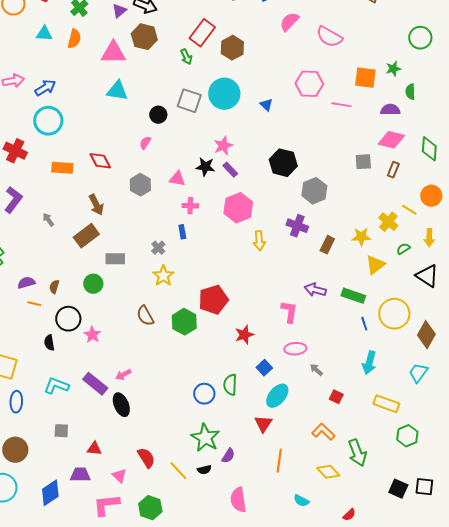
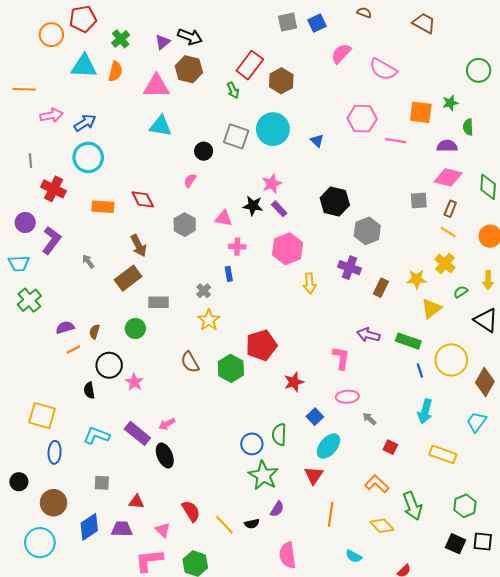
cyan triangle: (44, 34) -> (84, 66), size x1.5
yellow line: (409, 210) -> (448, 232), moved
orange line: (34, 304) -> (73, 349), turned -40
green hexagon: (407, 436) -> (465, 506), moved
green star: (205, 438) -> (263, 475), moved
blue diamond: (50, 493) -> (89, 527), moved

